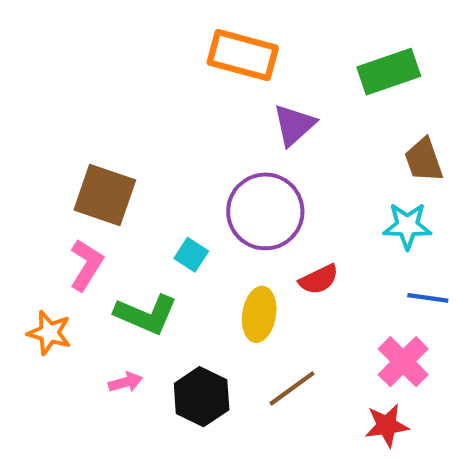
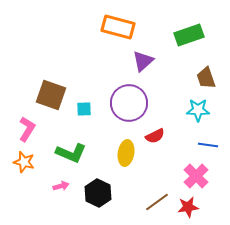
cyan square: (191, 255) -> (84, 109), moved, turned -35
pink L-shape: (86, 265) -> (27, 129), moved
brown line: (292, 388) -> (157, 202), moved

